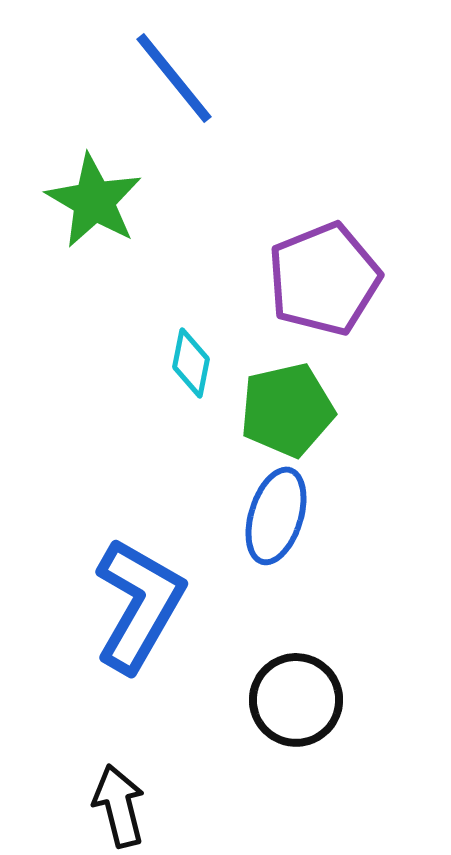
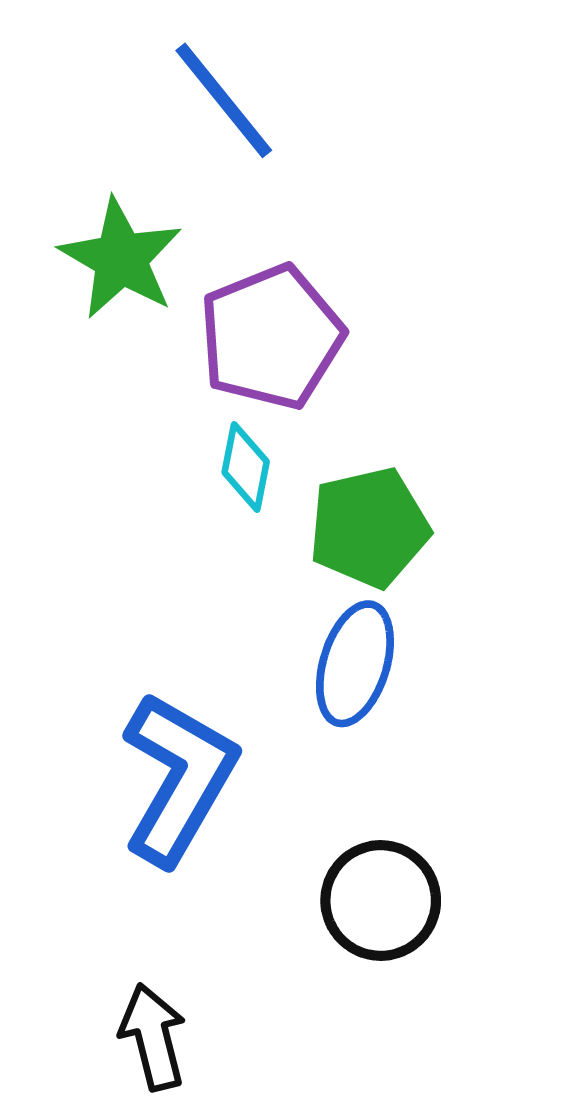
purple pentagon: (324, 279) -> (271, 337), moved

